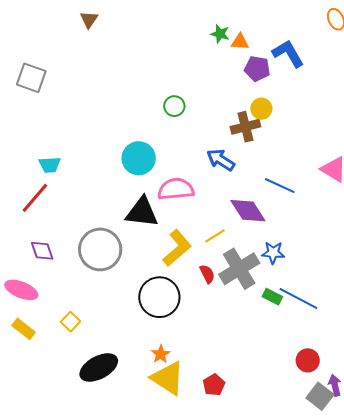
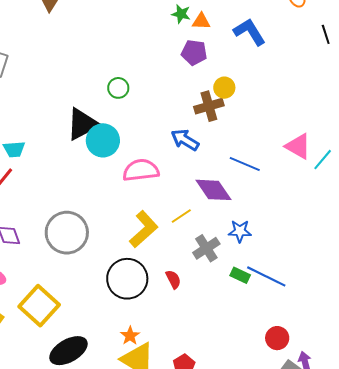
purple pentagon: (257, 69) -> (194, 53), moved
green circle: (174, 106) -> (118, 88), moved
black triangle: (142, 212) -> (82, 124), moved, turned -33
gray cross: (239, 269) -> (206, 248), size x0.7
red semicircle: (207, 274) -> (173, 279), moved
yellow square: (71, 322) -> (39, 306), size x2.0

